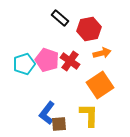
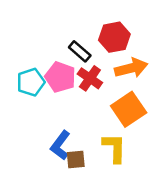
black rectangle: (60, 18) -> (80, 51), moved
orange arrow: (102, 53) -> (131, 68), size x1.4

